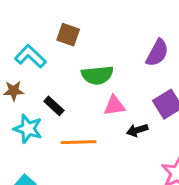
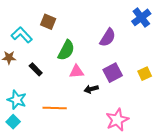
green semicircle: (97, 75) -> (66, 50), turned -60
cyan star: (28, 129) -> (17, 100), moved
orange line: (79, 142) -> (55, 108), moved

